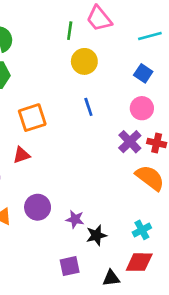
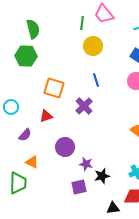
orange square: (32, 118) -> (54, 88), turned 35
purple cross: (130, 142) -> (84, 106), moved
purple circle: (38, 207) -> (65, 147), moved
purple square: (70, 266) -> (79, 187), moved

